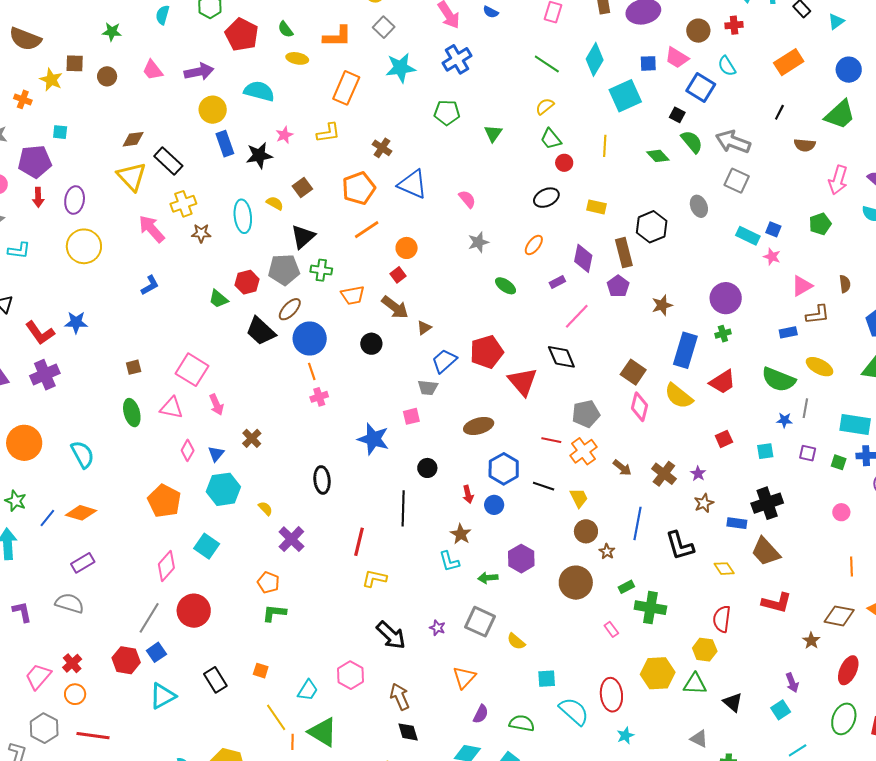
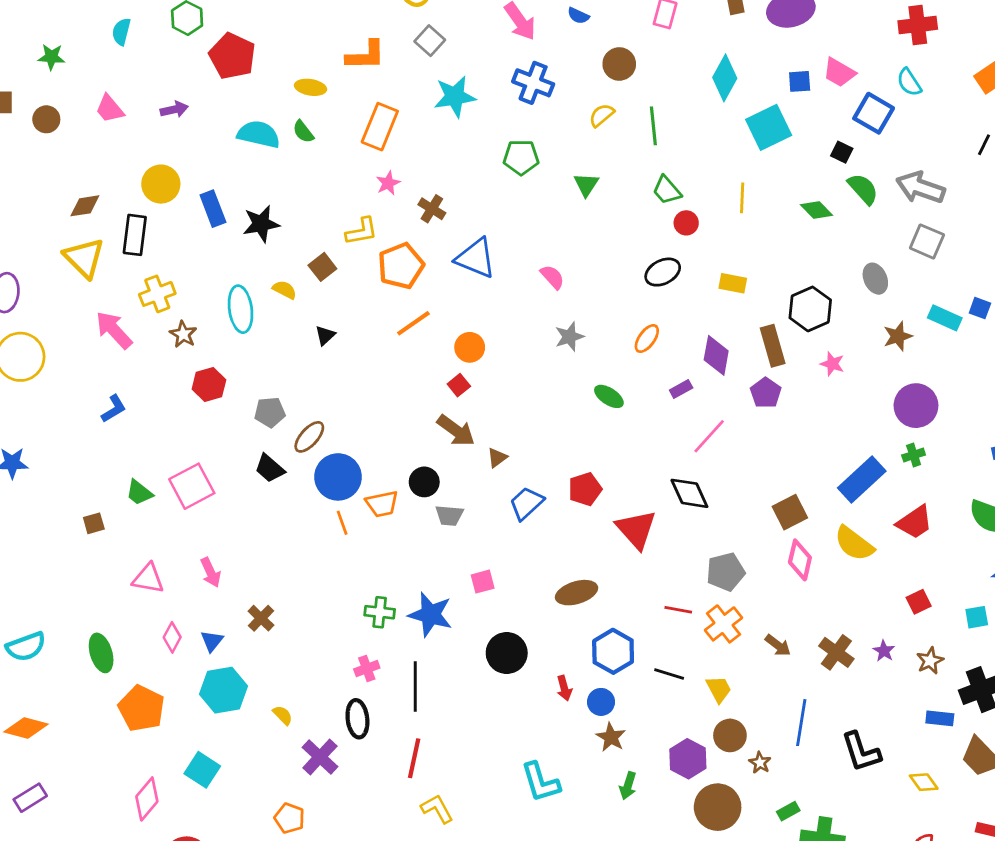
red cross: (734, 25) -> (918, 25), size x1.5
green semicircle: (285, 29) -> (303, 132), moved
brown circle: (698, 31) -> (619, 64), moved
blue cross: (457, 59) -> (533, 83), turned -36
green line: (547, 64) -> (653, 126), moved, turned 52
purple arrow: (199, 72) -> (174, 109), size x0.7
yellow semicircle: (545, 106) -> (602, 115), moved
yellow circle: (213, 110) -> (161, 184), moved
yellow L-shape: (328, 133) -> (362, 231), moved
pink star: (284, 135) -> (388, 183), moved
black rectangle: (168, 161) -> (135, 235), turned 56
brown star: (201, 233) -> (183, 334), turned 30
black triangle: (303, 237) -> (325, 335), size x0.6
pink star: (772, 257) -> (832, 364), moved
gray pentagon: (284, 270) -> (270, 412), moved, size x0.7
green cross: (321, 270) -> (380, 612), moved
red hexagon: (247, 282) -> (209, 384), moved
orange trapezoid: (353, 295) -> (382, 504), moved
green trapezoid: (218, 299) -> (139, 493), moved
brown star: (662, 305) -> (898, 336), moved
black trapezoid: (261, 331) -> (270, 468), size x0.7
blue rectangle: (685, 350) -> (862, 480), turned 32
red pentagon: (487, 352) -> (585, 489), size x0.7
pink square: (192, 370) -> (192, 486), moved, turned 32
brown square: (633, 372) -> (790, 512), turned 30
gray trapezoid: (428, 388) -> (449, 515), moved
pink cross: (319, 397) -> (367, 669), moved
green ellipse: (132, 413) -> (101, 653), moved
cyan semicircle: (83, 454) -> (26, 647), turned 100
black circle: (427, 468) -> (507, 653), size x1.5
black ellipse: (322, 480) -> (357, 719), moved
brown star: (704, 503) -> (930, 661), moved
black line: (403, 508) -> (415, 687), moved
brown star: (461, 534) -> (611, 737), moved
purple hexagon: (521, 559) -> (688, 759), moved
cyan L-shape: (449, 561) -> (541, 782), size x1.4
yellow L-shape: (374, 578) -> (437, 809), turned 50
green arrow: (488, 578) -> (628, 786), moved, turned -66

